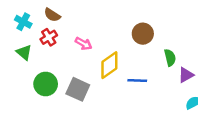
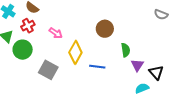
yellow diamond: (109, 65) -> (75, 52), turned -30
purple triangle: (186, 75) -> (137, 65), turned -32
green circle: (46, 84) -> (23, 50), moved

